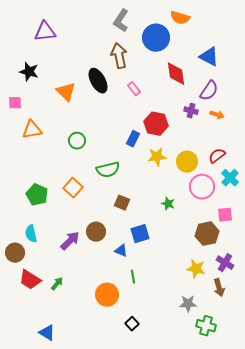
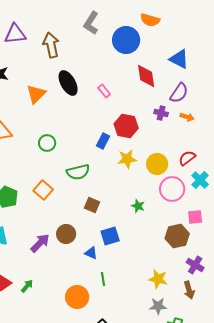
brown arrow: (119, 56) -> (51, 45), moved
orange triangle: (66, 92) -> (36, 94), turned 30
yellow star: (196, 269) -> (158, 279), moved

